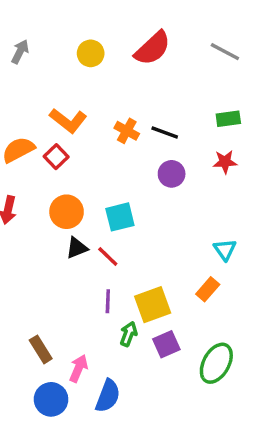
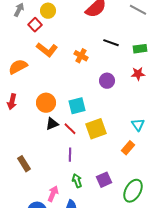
yellow circle: (91, 53) -> (48, 11), moved
black line: (165, 133) -> (111, 43), moved
red square: (56, 157) -> (35, 25), moved
yellow square: (153, 305) -> (96, 129), moved
green arrow: (128, 334) -> (77, 181), moved, turned -40
brown rectangle: (41, 349) -> (24, 164), moved

